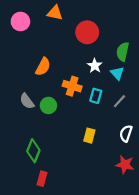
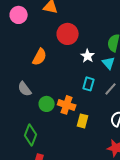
red circle: (87, 32) -> (68, 34), moved
orange cross: (72, 86) -> (67, 105), moved
green circle: (48, 105) -> (47, 104), moved

